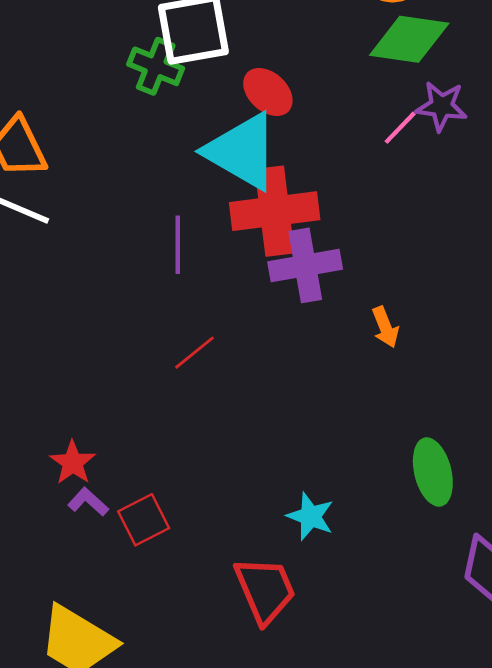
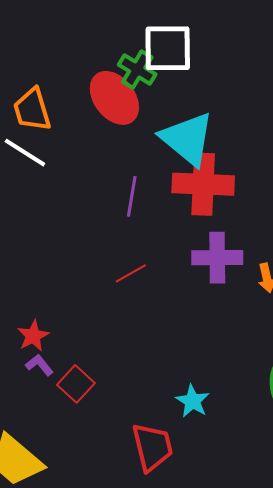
red ellipse: (268, 92) -> (114, 98), moved, size x1.5
purple cross: (305, 265) -> (217, 258), moved
red square: (144, 520) -> (76, 384), turned -30

